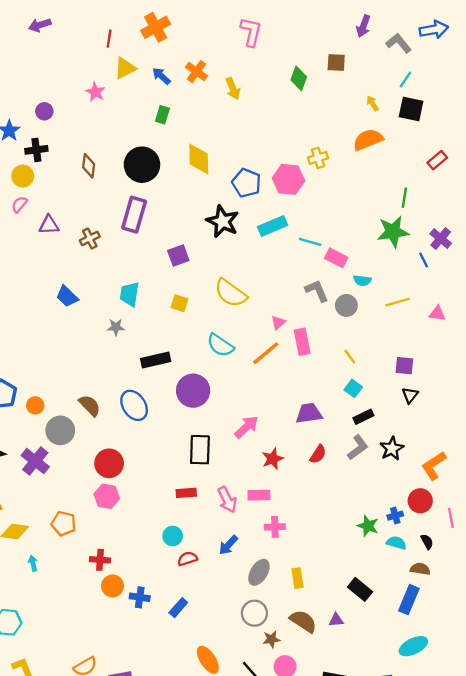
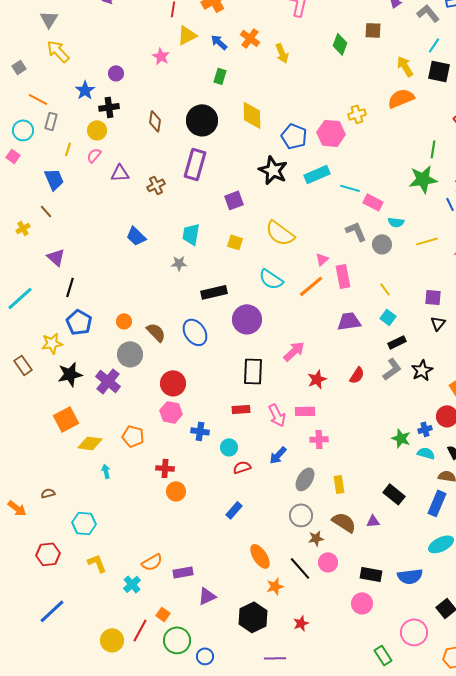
yellow arrow: (373, 103) -> (405, 66), size x1.5
orange circle: (35, 405) -> (124, 321), moved
purple trapezoid: (309, 413) -> (349, 321), moved
blue cross: (140, 597) -> (200, 431), moved

